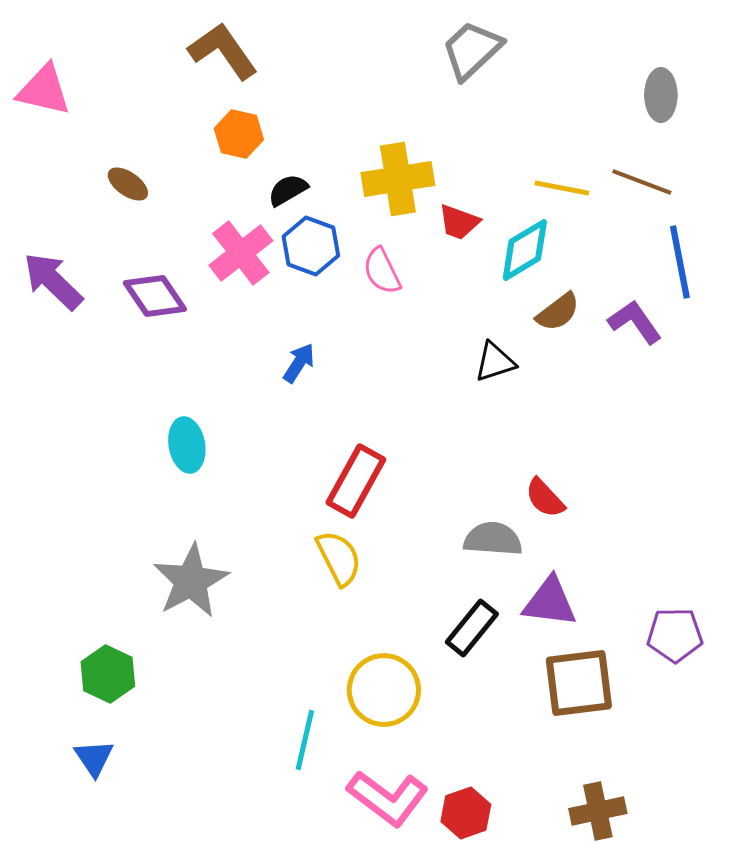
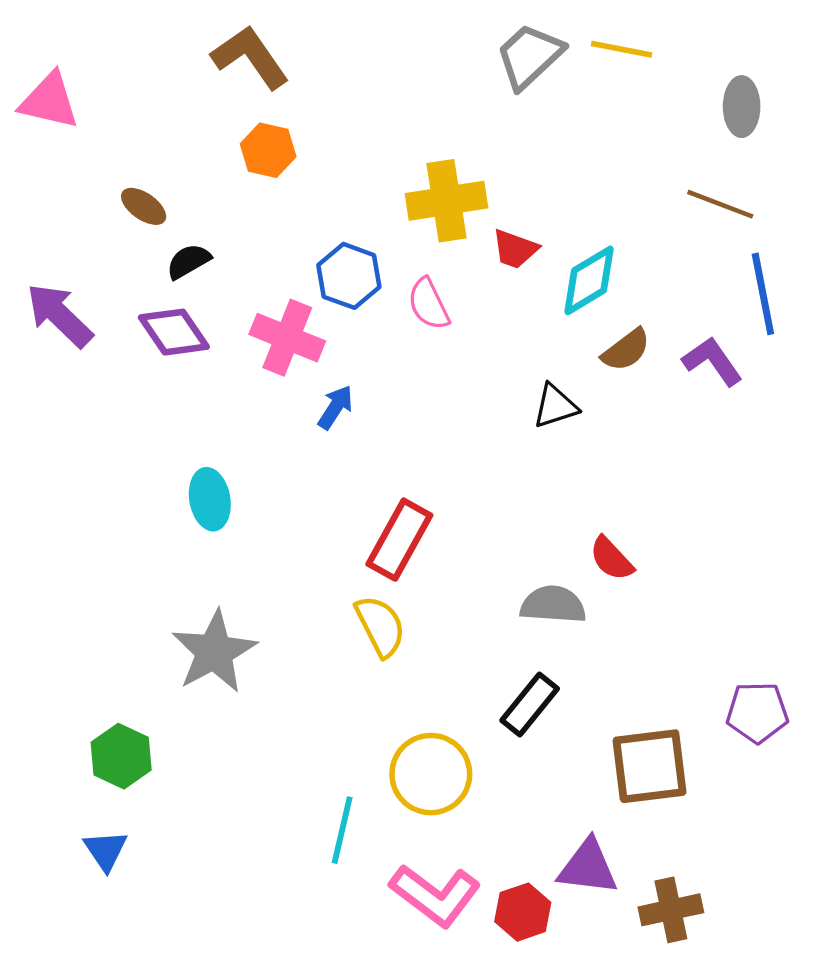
yellow line: (562, 188) -> (622, 49), moved
black semicircle: (288, 190) -> (188, 261), moved
pink cross: (241, 253) -> (287, 338), moved, turned -30
purple triangle: (550, 602) -> (588, 867), moved

